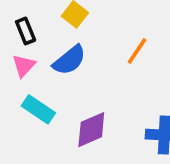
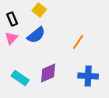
orange line: (137, 51) -> (78, 42), moved
cyan rectangle: (38, 109) -> (20, 78), moved

